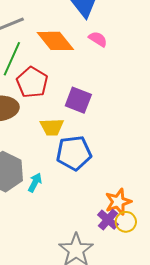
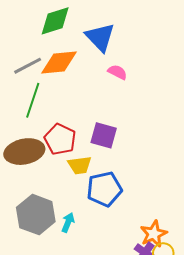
orange diamond: (55, 41) -> (59, 62), moved, turned -51
red pentagon: (32, 82) -> (60, 139), moved

